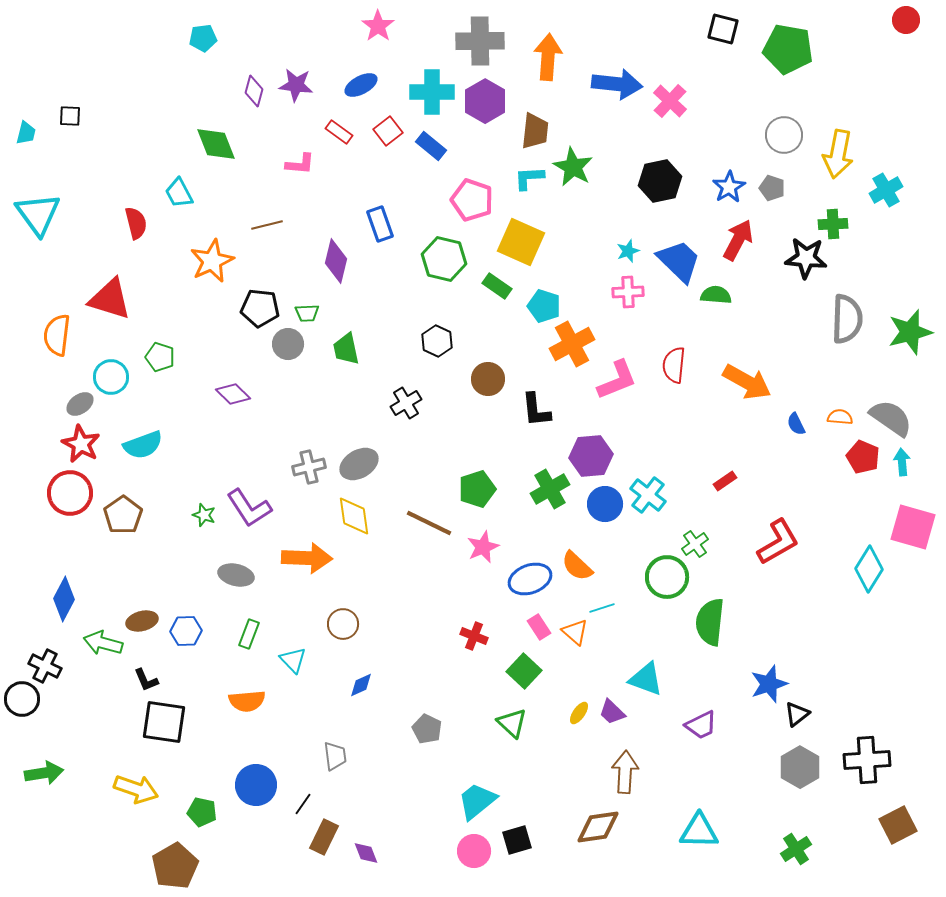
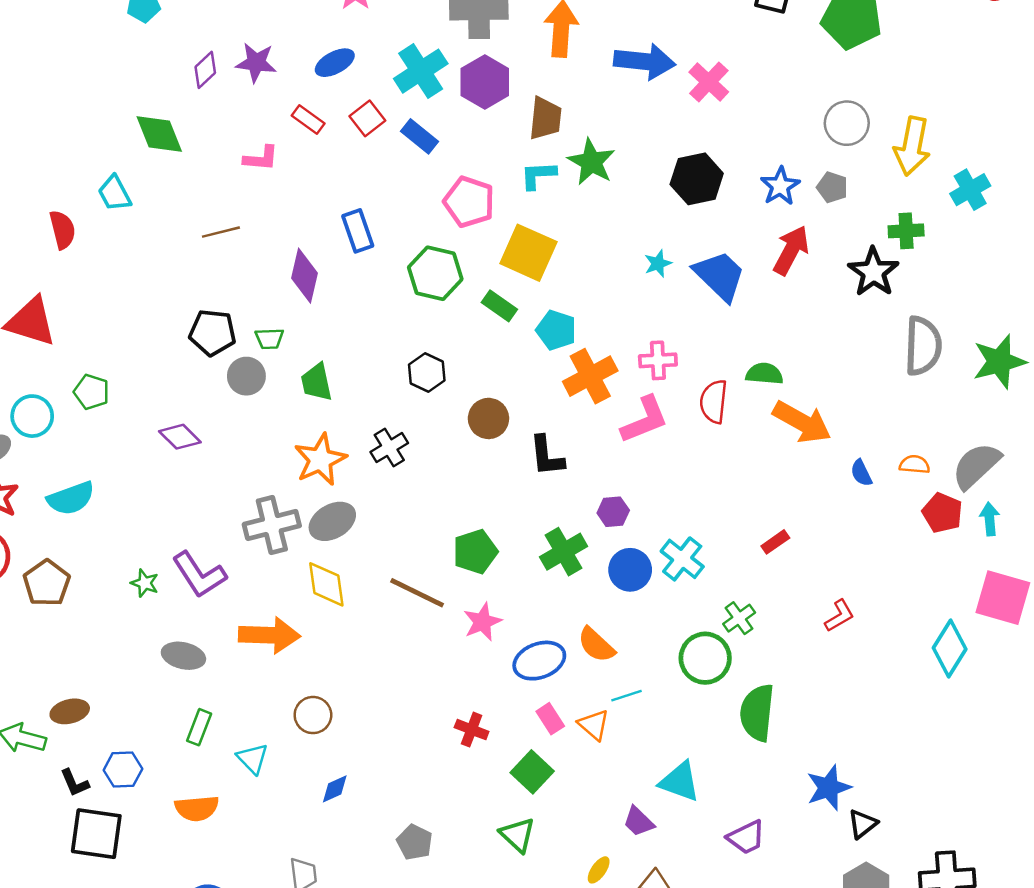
purple diamond: (254, 91) -> (205, 70), turned 32
cyan cross: (432, 92) -> (421, 71), turned -33
black star: (806, 258) -> (873, 272), turned 30
orange star: (212, 261) -> (320, 460), moved
pink cross: (628, 292) -> (658, 360), moved
green semicircle: (716, 295) -> (764, 374), moved
gray semicircle: (891, 418) -> (976, 466), turned -78
purple hexagon: (591, 456) -> (613, 512), size x0.6
gray cross: (309, 467) -> (272, 525), size x1.4
red L-shape: (778, 542) -> (839, 616), size x0.6
blue hexagon: (186, 631) -> (123, 770), moved
yellow ellipse: (579, 713) -> (599, 870), moved

